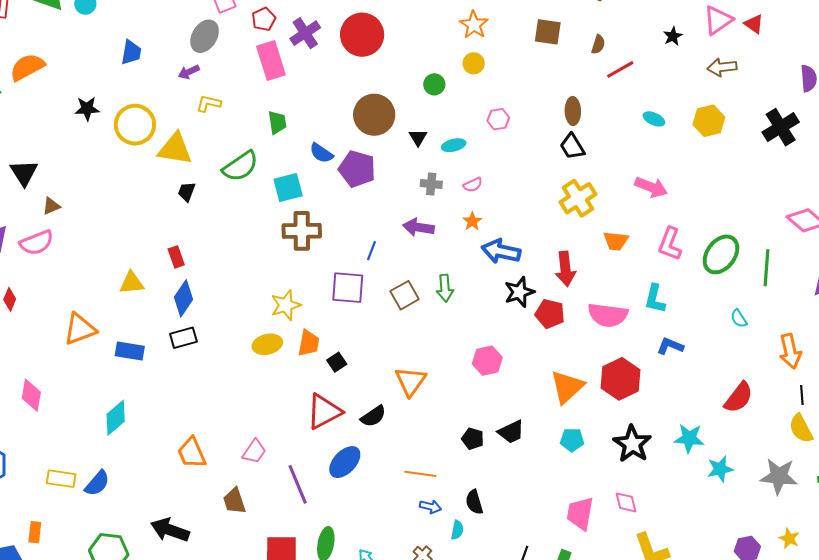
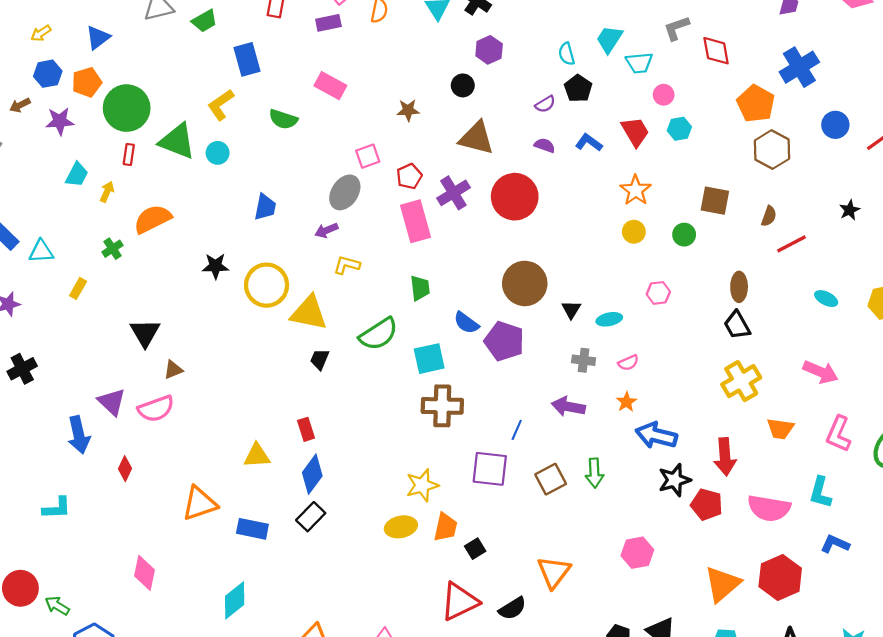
green circle: (434, 84) -> (684, 235), moved
black rectangle: (183, 338) -> (311, 517), turned -32

